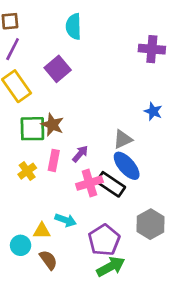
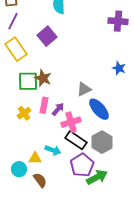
gray triangle: (123, 139) -> (84, 89), moved
purple arrow: (80, 154) -> (58, 109), moved
black rectangle: (111, 184) -> (76, 140), moved
gray hexagon: (150, 224) -> (102, 142), moved
green arrow: (111, 267) -> (97, 177), moved

